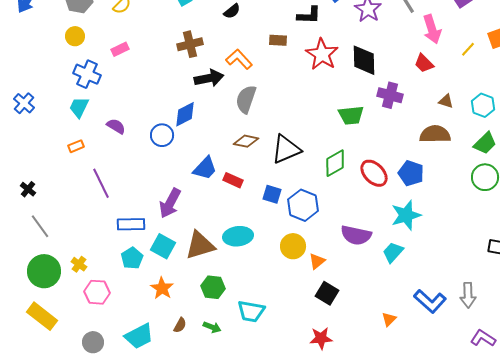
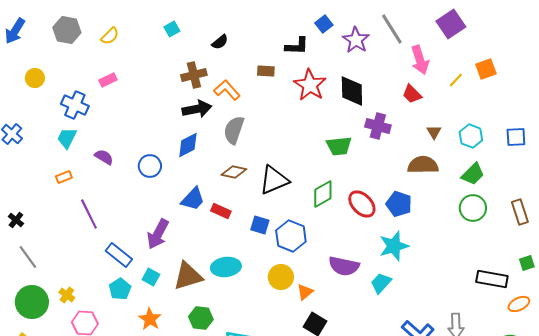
yellow circle: (75, 36) -> (35, 78), moved
brown cross: (190, 44) -> (194, 75), moved
brown triangle: (446, 101) -> (434, 132), turned 42
blue diamond: (185, 114) -> (188, 145), moved
blue rectangle: (131, 224) -> (119, 255), turned 40
cyan square: (163, 246) -> (151, 277), size x0.7

